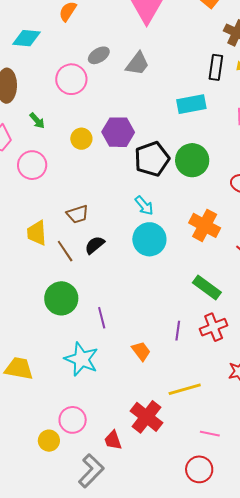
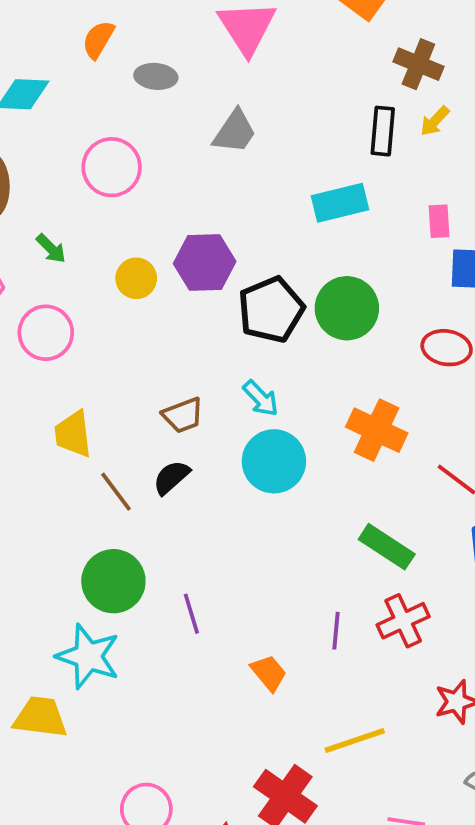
gray ellipse: (99, 55) -> (156, 76), moved, turned 40
brown trapezoid: (78, 214) -> (183, 415), moved
yellow trapezoid: (37, 233) -> (73, 434), moved
cyan star: (81, 359) -> (88, 656), moved

